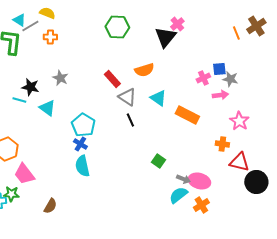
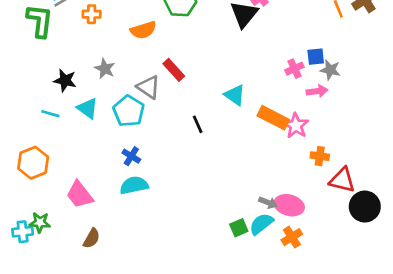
orange semicircle: (144, 70) -> (143, 30), moved
gray triangle: (127, 97) -> (149, 87), moved
cyan line: (19, 100) -> (50, 114), moved
pink star: (239, 121) -> (296, 126), moved
cyan pentagon: (83, 125) -> (129, 111), moved
green square: (158, 161) -> (239, 228), moved, turned 32
cyan semicircle: (82, 166) -> (134, 185), turned 90
pink trapezoid: (24, 174) -> (80, 195), moved

